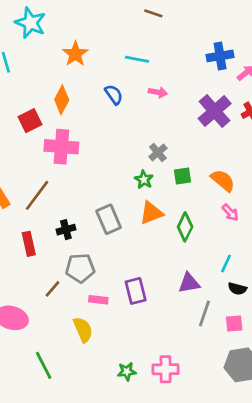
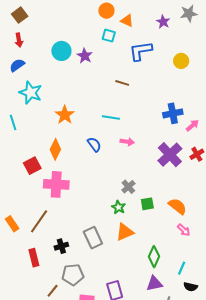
green diamond: (185, 227) -> (154, 257), moved

